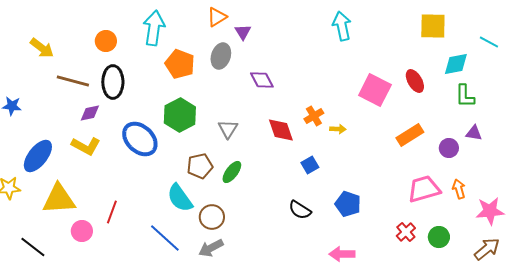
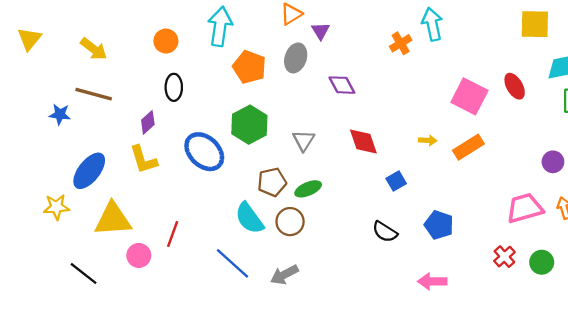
brown line: (73, 81) -> (94, 94), moved
black ellipse: (113, 82) -> (174, 87), size x0.7
purple diamond: (90, 113) -> (148, 122), turned -30
orange cross: (314, 116) -> (401, 43), moved
orange rectangle: (410, 135) -> (468, 147), moved
yellow L-shape: (86, 146) -> (143, 160), turned 44
green ellipse: (232, 172) -> (308, 189), turned 30
brown circle: (212, 217) -> (290, 222), moved

